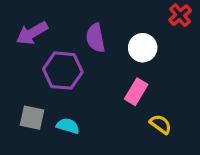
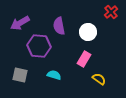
cyan semicircle: (68, 126) -> (54, 75), moved

